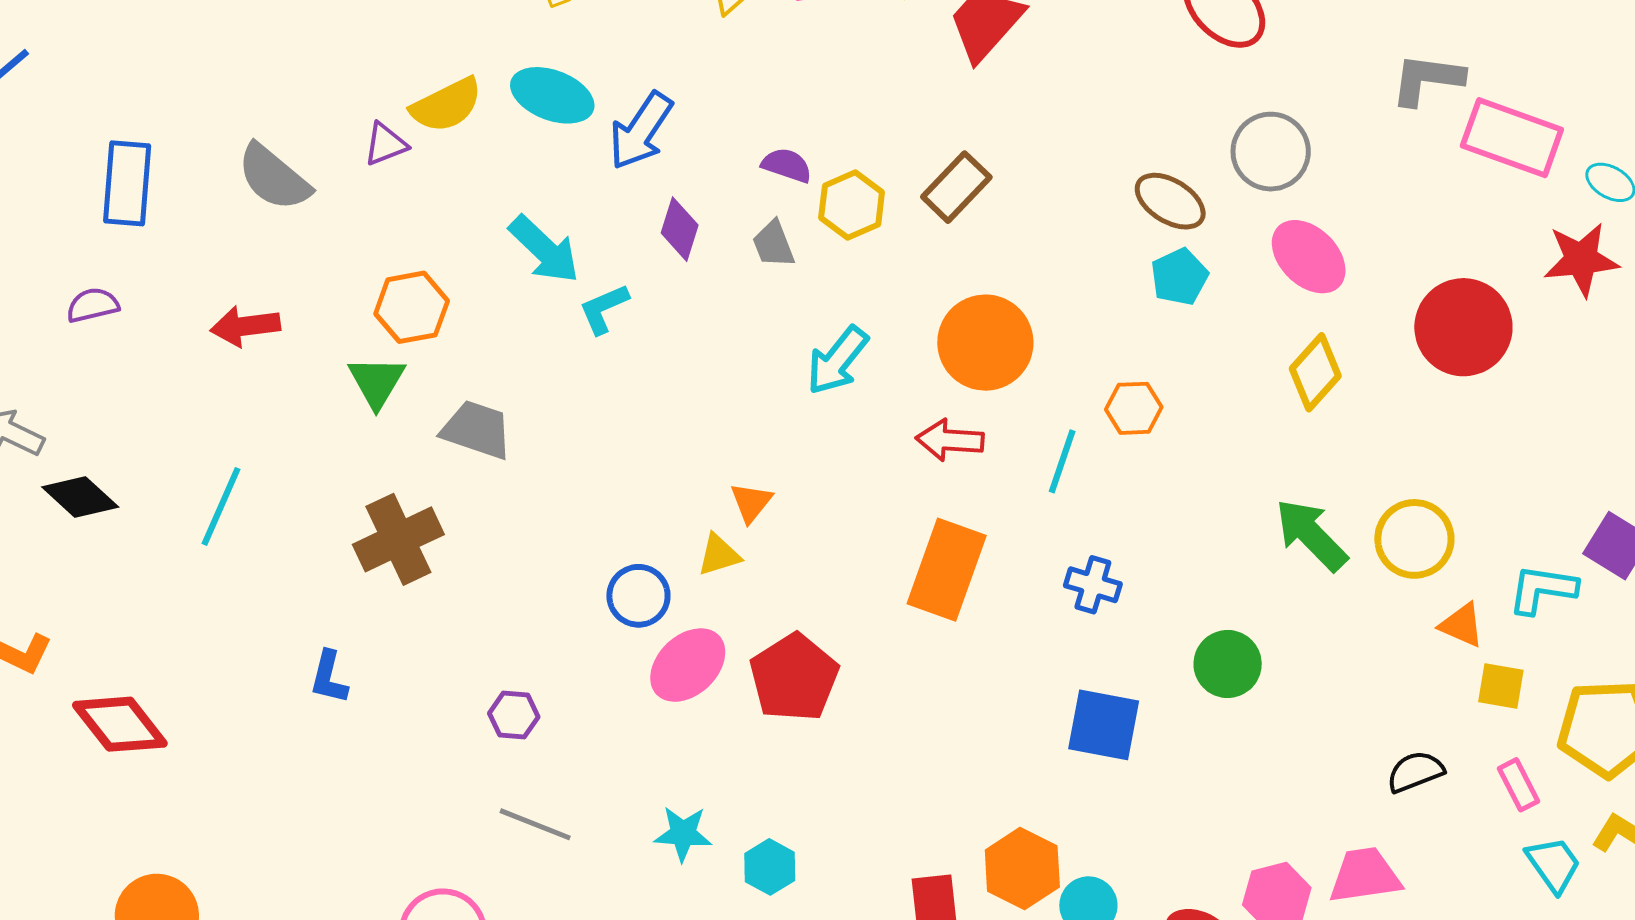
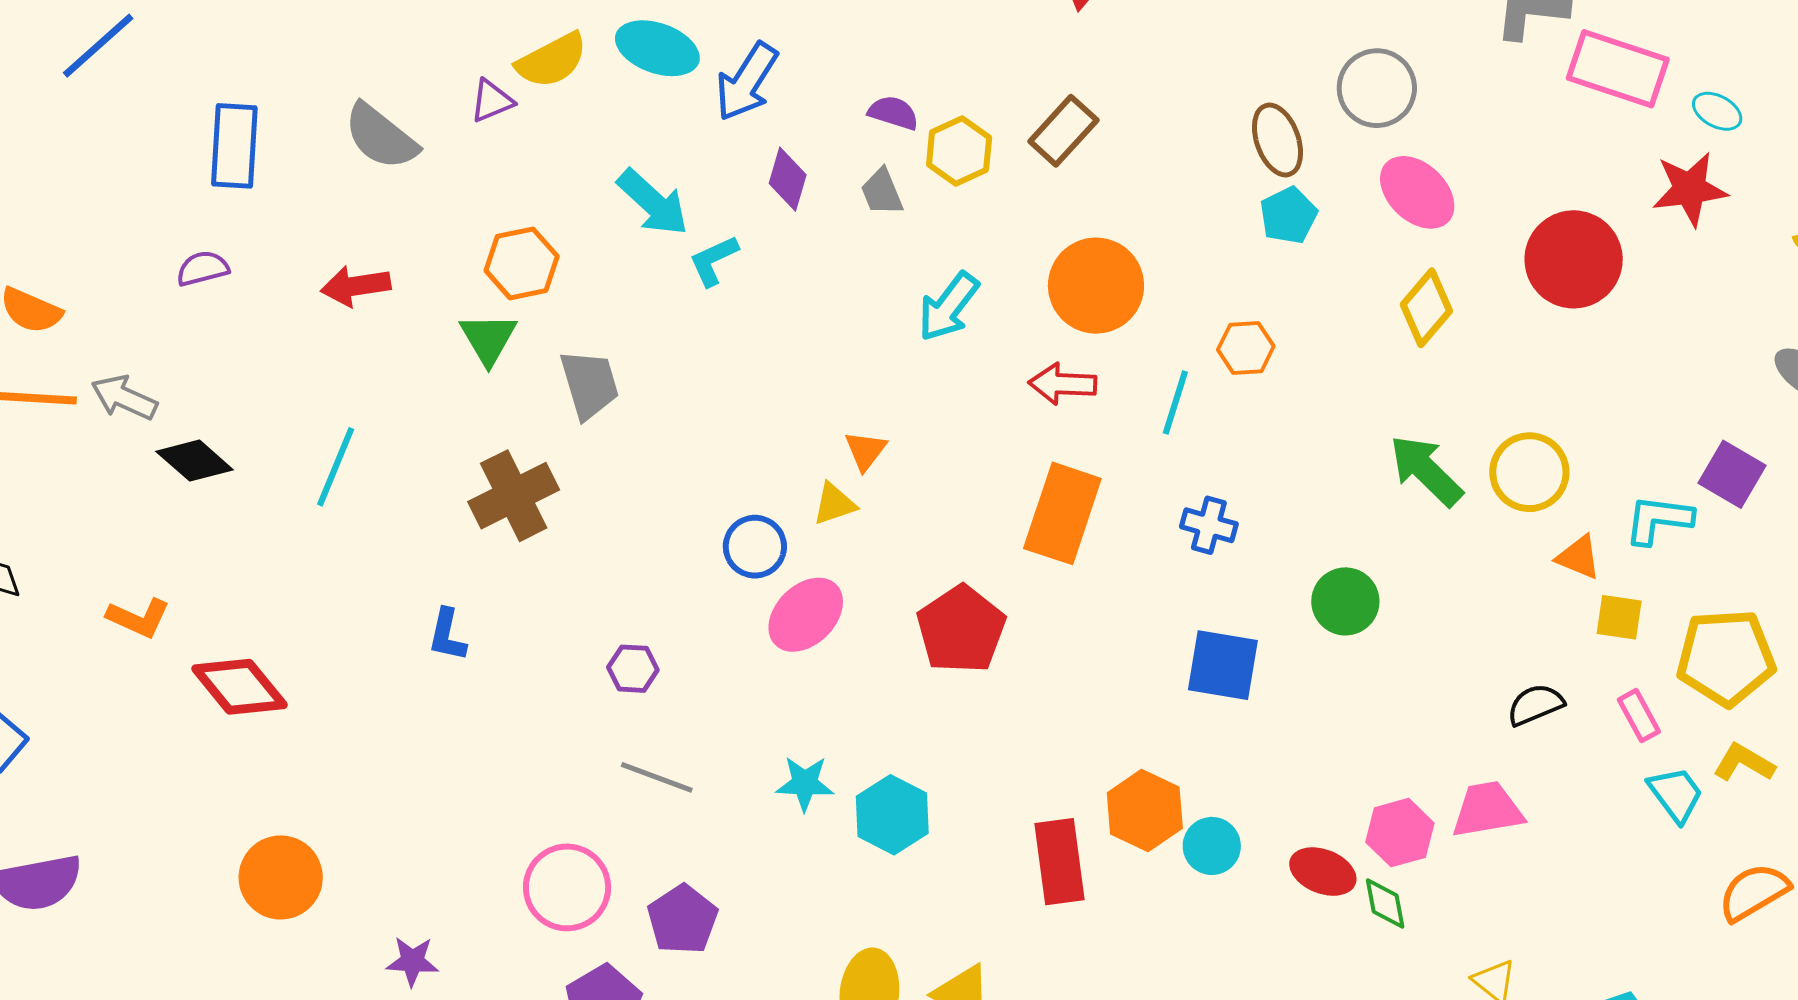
brown ellipse: (1170, 201) -> (1277, 140), turned 40
gray trapezoid: (477, 430) -> (589, 384), turned 56
red pentagon: (794, 678) -> (961, 629), moved
cyan hexagon: (770, 867) -> (892, 815), size x1.4

